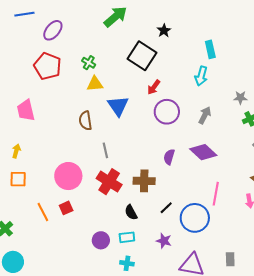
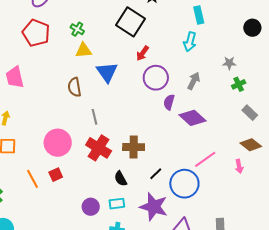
purple semicircle: (169, 157) -> (169, 102), moved
pink line: (216, 194) -> (205, 159), turned 45
purple star: (164, 241) -> (154, 207), size x1.8

